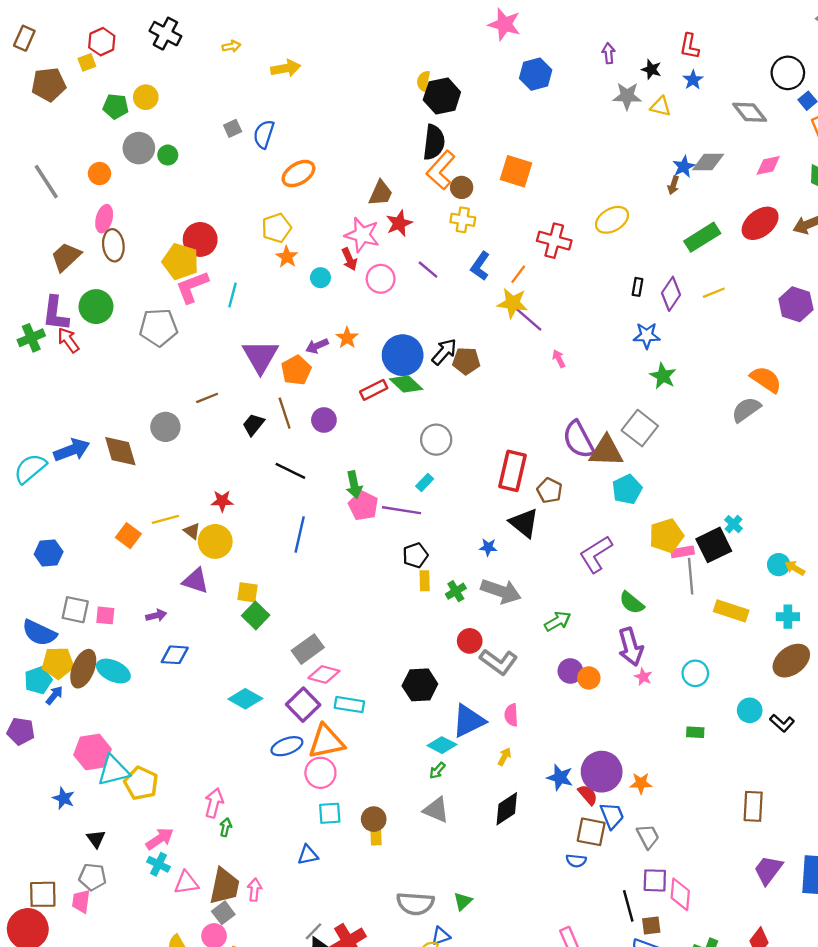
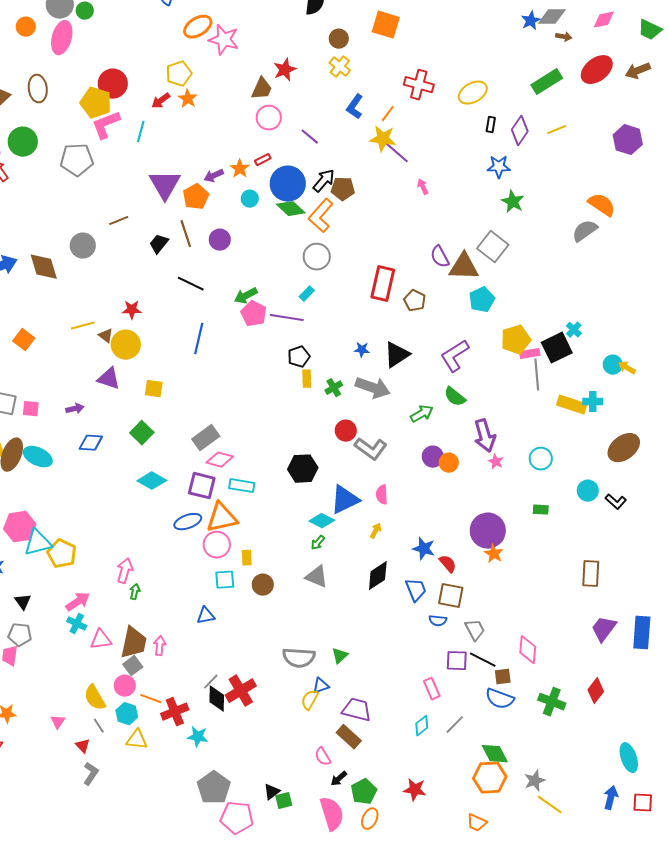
orange L-shape: (441, 170) -> (321, 216), moved
brown arrow: (673, 185) -> (564, 37), moved, turned -98
brown trapezoid: (381, 193) -> (262, 89), moved
pink ellipse: (104, 219) -> (62, 38), moved, size x1.4
yellow cross: (463, 220) -> (340, 67), turned 30
yellow ellipse: (612, 220) -> (473, 93), moved
pink star: (362, 235) -> (224, 40), moved
red arrow: (349, 259) -> (161, 101), moved, turned 78
purple line: (428, 270) -> (310, 137), moved
cyan circle: (320, 278) -> (250, 199), moved
red rectangle: (374, 390) -> (263, 160), moved, size x0.7
purple semicircle: (578, 440) -> (440, 257), size x0.7
green arrow: (354, 485) -> (246, 296), turned 75
black triangle: (524, 523) -> (397, 355), moved, turned 48
orange square: (128, 536) -> (24, 340), moved
green semicircle: (632, 603) -> (455, 397), moved
green square: (256, 615) -> (142, 433), moved
cyan cross: (788, 617) -> (593, 402), moved
purple square: (303, 705) -> (202, 486), turned -32
purple circle: (602, 772) -> (488, 531), moved
orange star: (641, 783) -> (494, 554), turned 30
blue trapezoid: (612, 816) -> (416, 590), moved
yellow rectangle: (376, 836) -> (247, 558), moved
gray trapezoid: (648, 836) -> (475, 630), moved
purple square: (655, 880) -> (457, 661), moved
black line: (628, 906) -> (483, 660), turned -48

